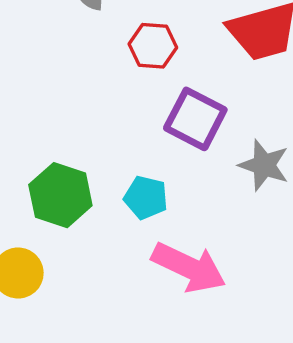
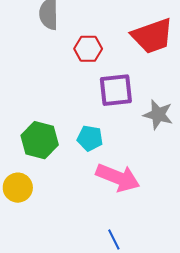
purple square: (195, 119) -> (116, 90), turned -30

